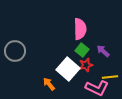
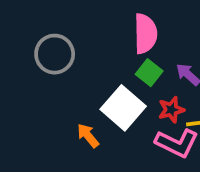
gray circle: (15, 51) -> (55, 54), moved
red star: (86, 65) -> (171, 110), moved

